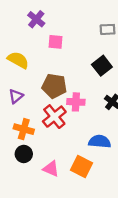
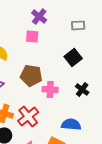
purple cross: (36, 19) -> (39, 16), moved
red cross: (54, 117) -> (28, 116), moved

